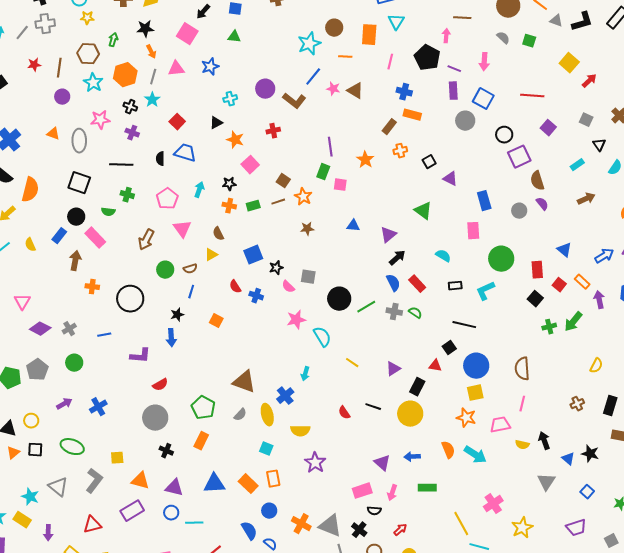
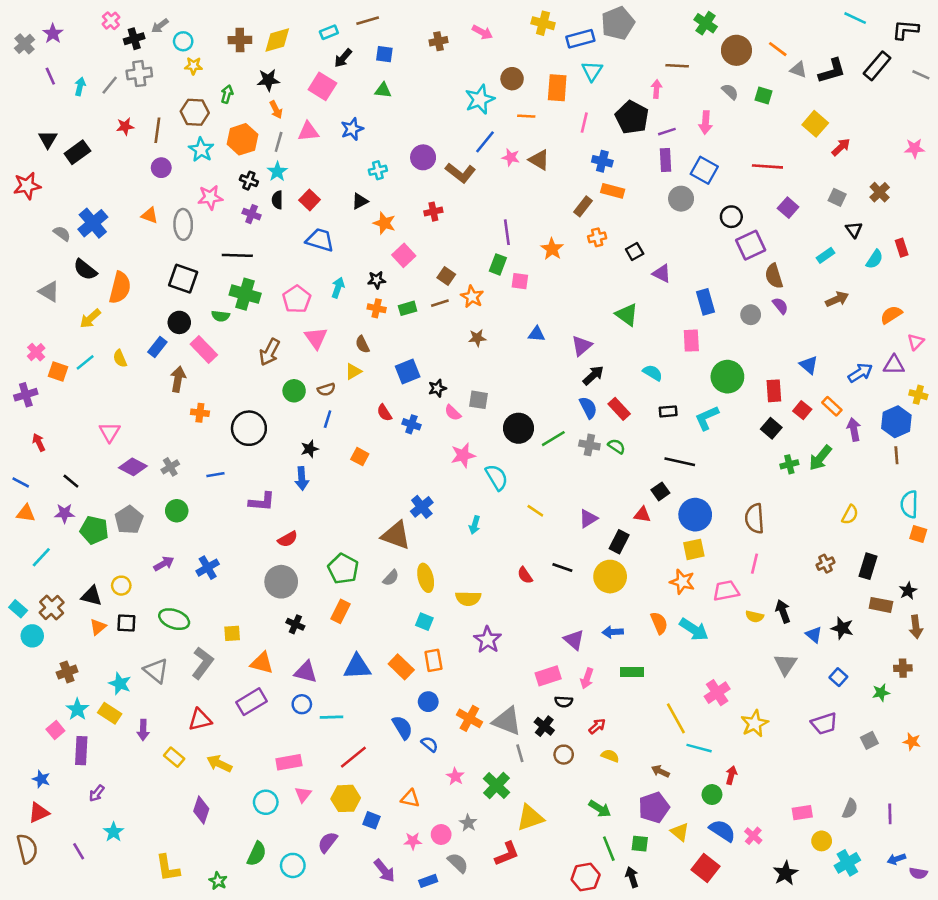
purple line: (454, 69) -> (667, 132), turned -40
black semicircle: (160, 159) -> (277, 200), moved
green cross: (127, 195) -> (245, 294), size x1.6
blue cross: (285, 396) -> (422, 507), moved

